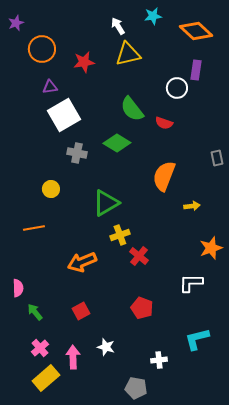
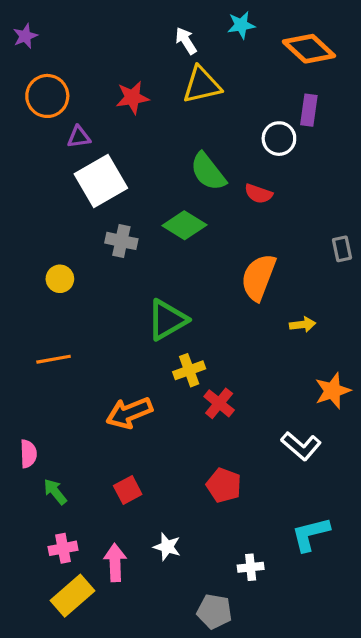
orange circle: (42, 49) -> (47, 96), moved
yellow circle: (51, 189) -> (60, 279), moved
white L-shape: (191, 283) -> (301, 446), turned -140
pink cross: (40, 348) -> (63, 548), turned 30

